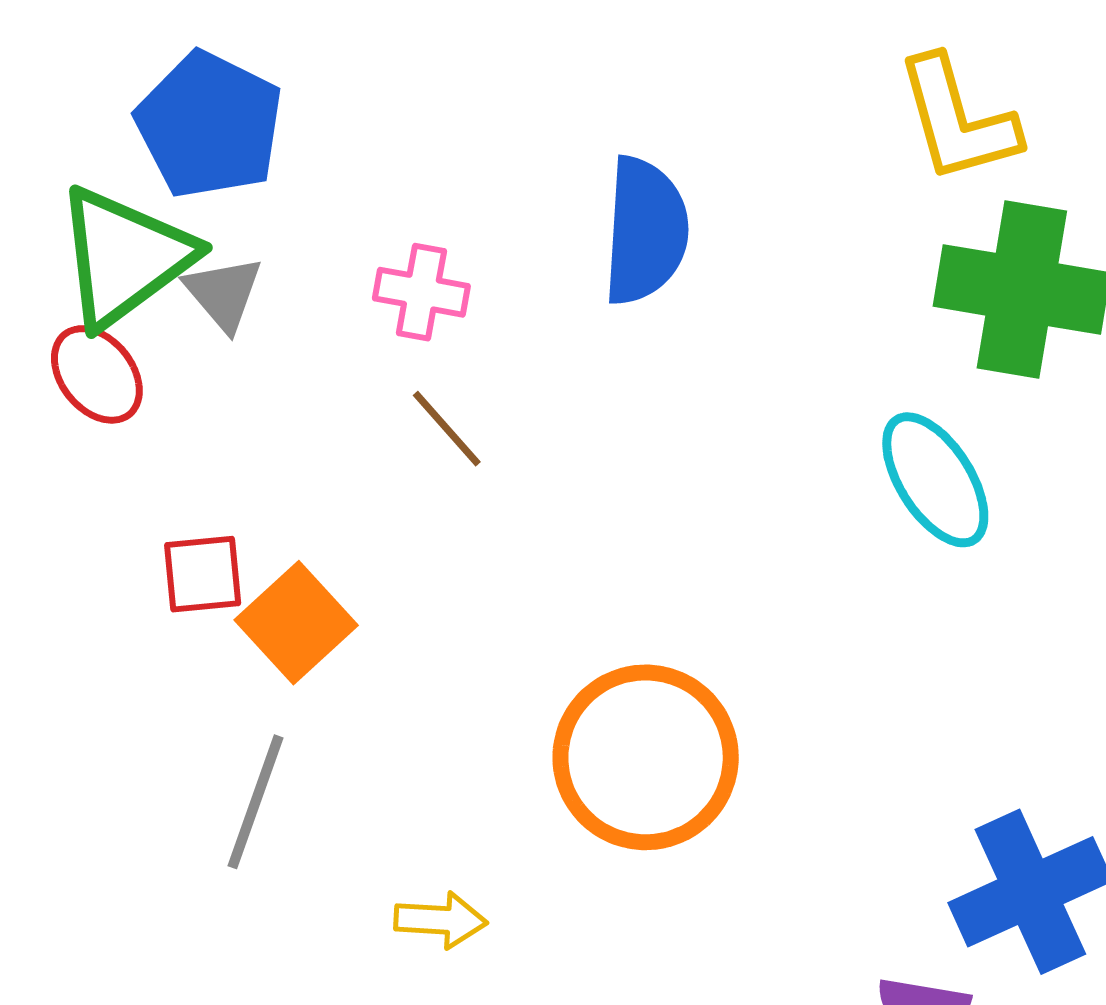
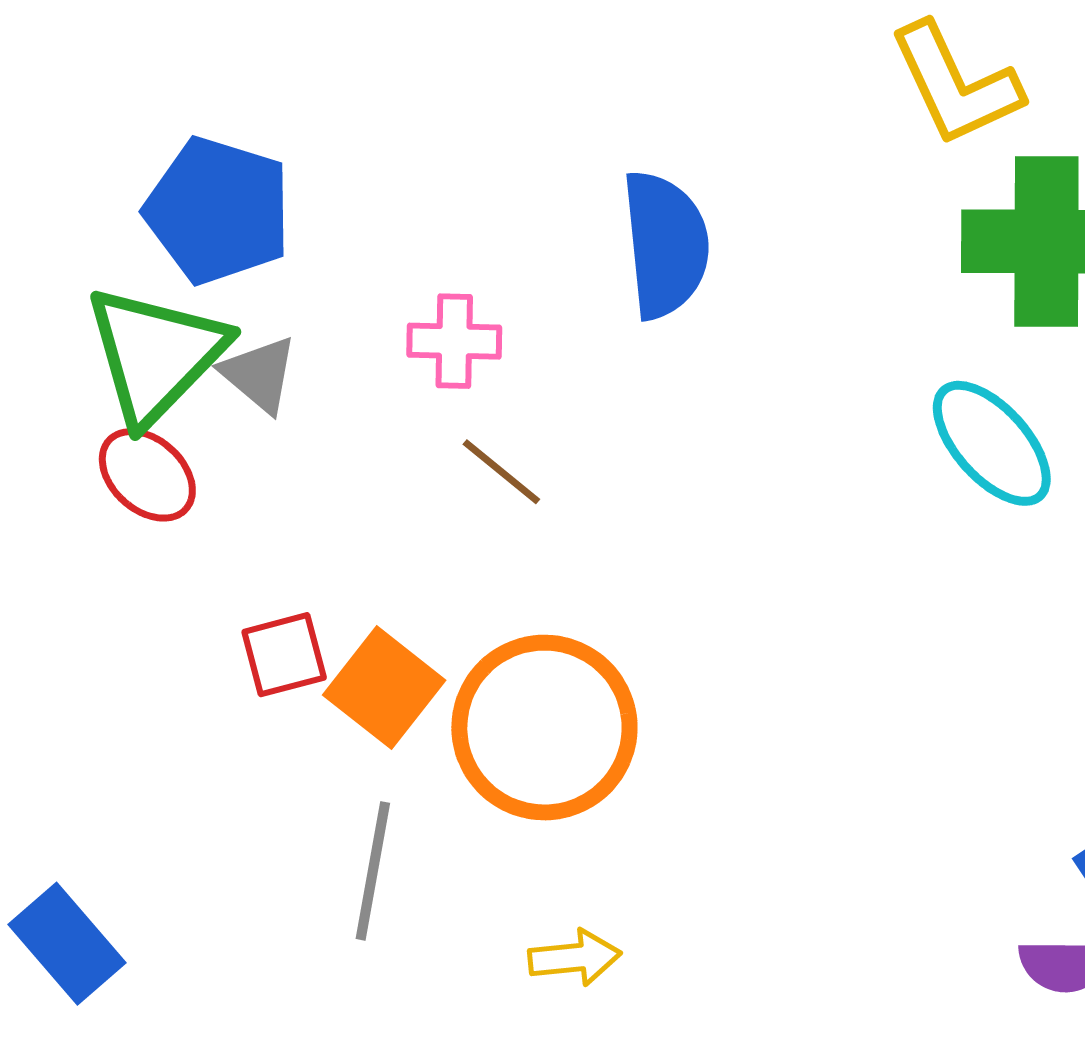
orange circle: (646, 757) -> (544, 728), moved

